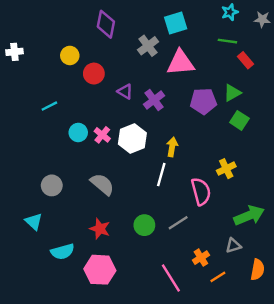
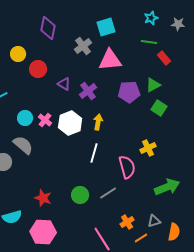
yellow arrow: (172, 147) -> (98, 122), moved
gray semicircle: (102, 184) -> (23, 145), moved
gray triangle: (233, 246) -> (154, 221), moved

